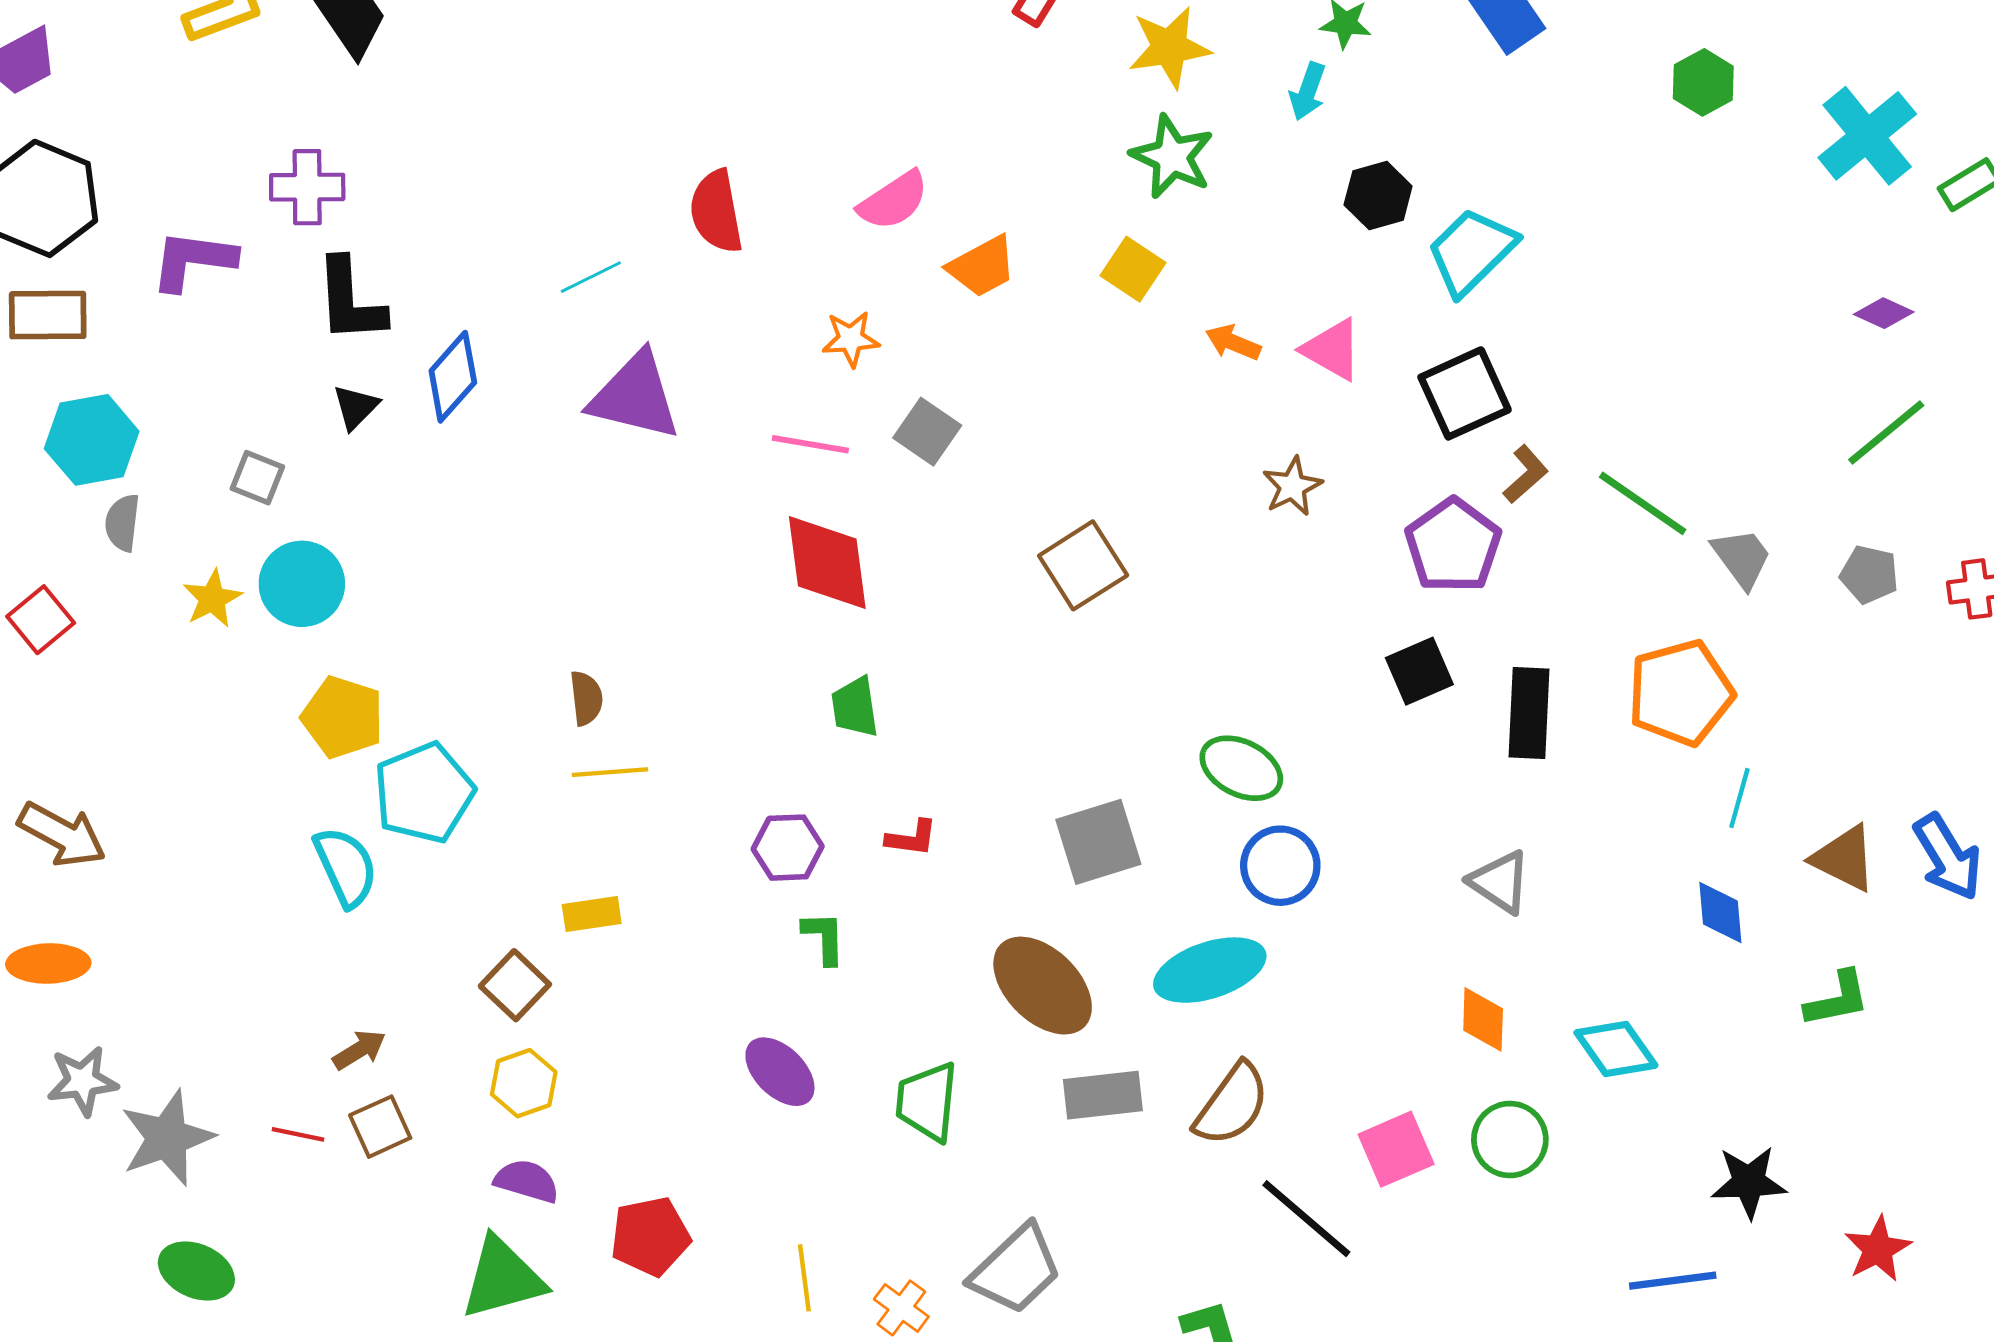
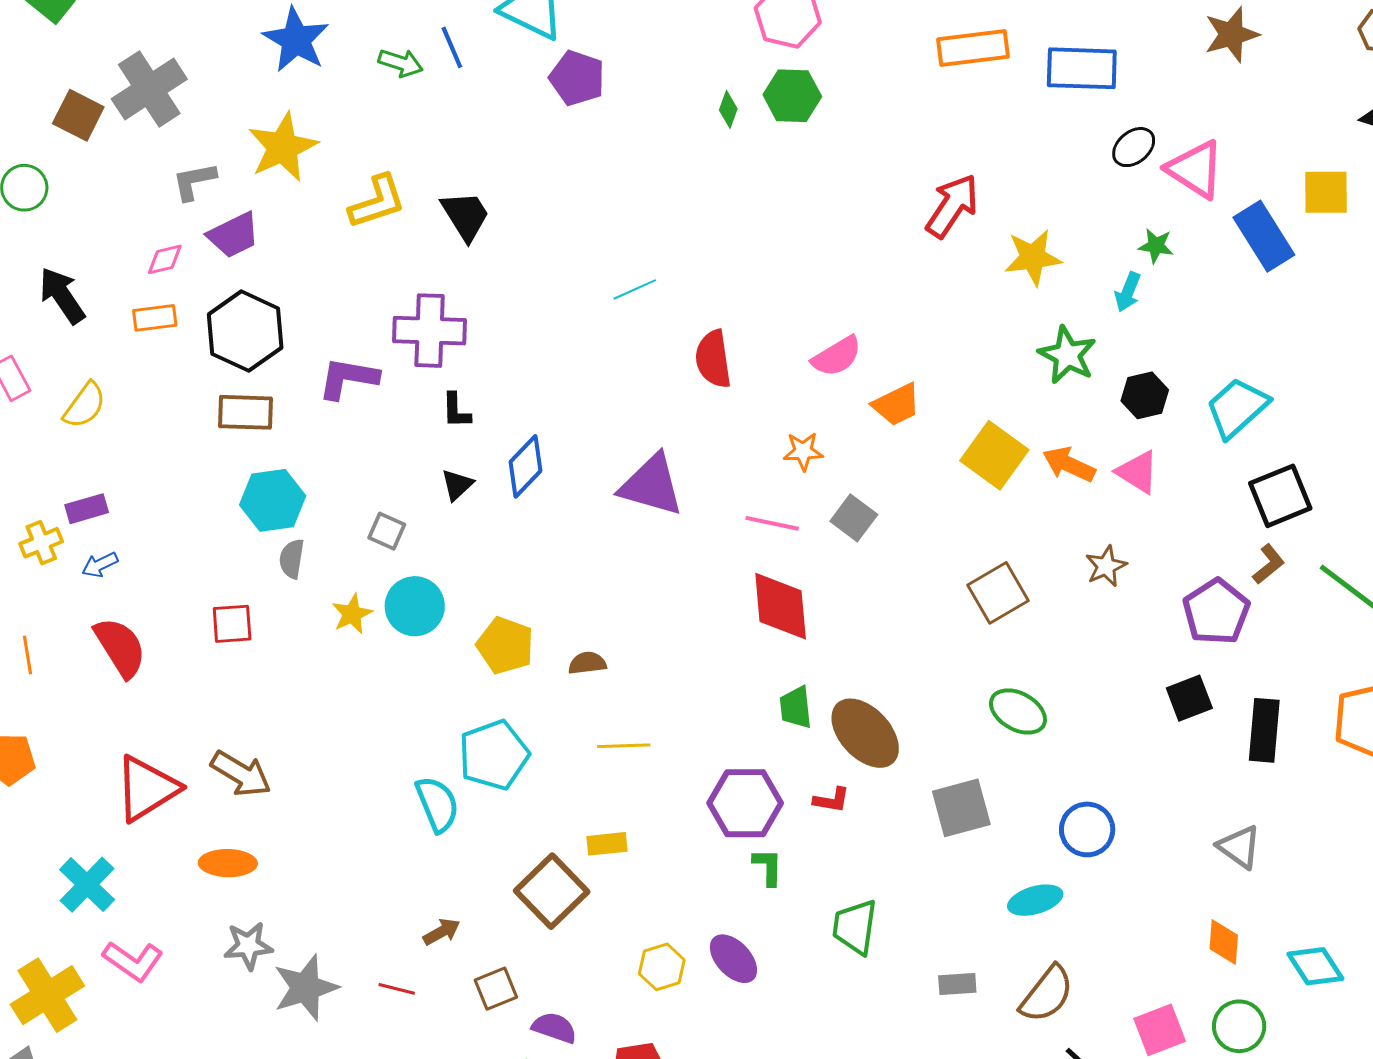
green star: (1172, 157) -> (1067, 355), moved
purple cross: (307, 187) -> (430, 331), size x1.4
black hexagon: (1378, 196) -> (1145, 395), moved
yellow square: (1133, 269) -> (994, 455), moved, size x1.5
cyan line: (591, 277) -> (635, 289), moved
black L-shape: (350, 301) -> (456, 411), size x0.6
orange arrow: (1233, 342) -> (1069, 464), size x1.4
black square: (1465, 393) -> (1280, 496), moved
brown square: (1083, 565) -> (998, 593), moved
red square: (41, 620) -> (232, 624), turned 33
brown semicircle: (586, 698) -> (587, 663), moved, turned -93
yellow pentagon: (343, 717) -> (505, 645), moved
green ellipse: (1241, 768) -> (1018, 711), moved
purple hexagon: (788, 848) -> (745, 803), size x1.5
cyan ellipse: (1210, 970) -> (1035, 900), size x0.7
brown square: (515, 985) -> (552, 891), size x1.5
brown ellipse: (1043, 986) -> (865, 733), moved
yellow hexagon: (524, 1083) -> (662, 967), moved
gray rectangle: (1103, 1095) -> (957, 984), size x0.7
green trapezoid: (927, 1102) -> (855, 927), moved
brown square: (380, 1127) -> (496, 989), moved

